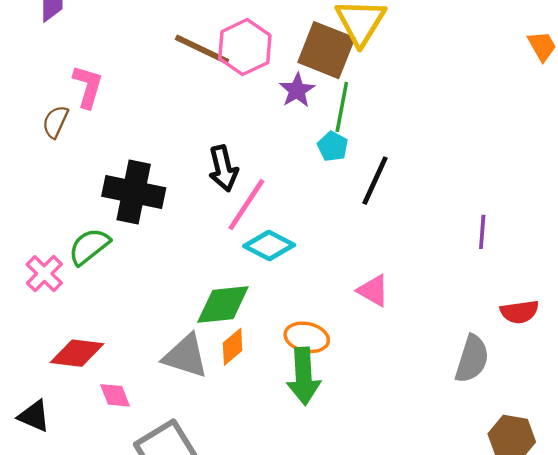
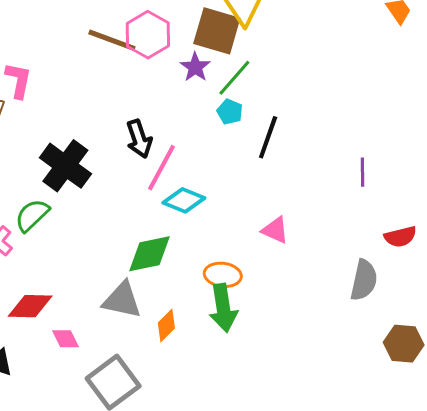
green line: (342, 107) -> (234, 78), turned 36
black cross: (134, 192) -> (65, 166), turned 30
orange diamond: (233, 347) -> (166, 326), moved

